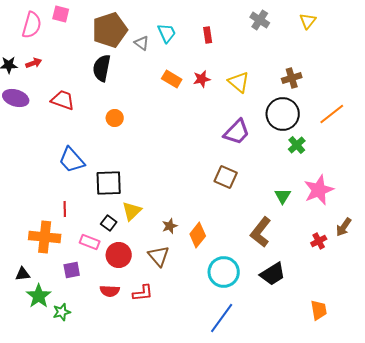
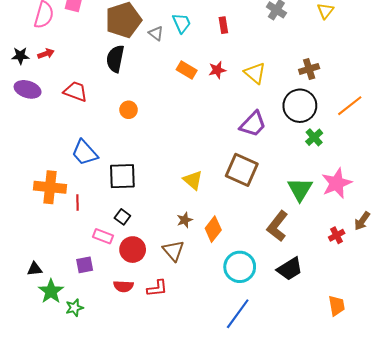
brown square: (226, 177) -> (242, 170), size x1.4
green triangle: (283, 196) -> (300, 189), size x1.5
yellow triangle: (132, 211) -> (193, 180), moved, turned -35
orange cross: (45, 237) -> (50, 187), moved

